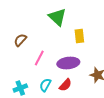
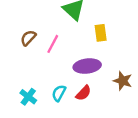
pink line: (39, 58) -> (53, 44), moved
cyan cross: (20, 88) -> (28, 97), turned -32

